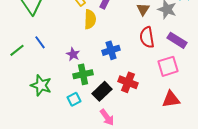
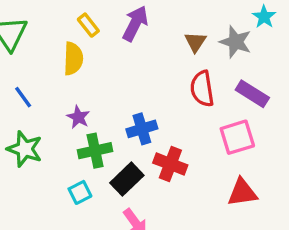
yellow semicircle: (90, 19) -> (73, 59), moved
blue cross: (111, 50) -> (142, 129), moved
green star: (41, 85) -> (25, 149), moved

